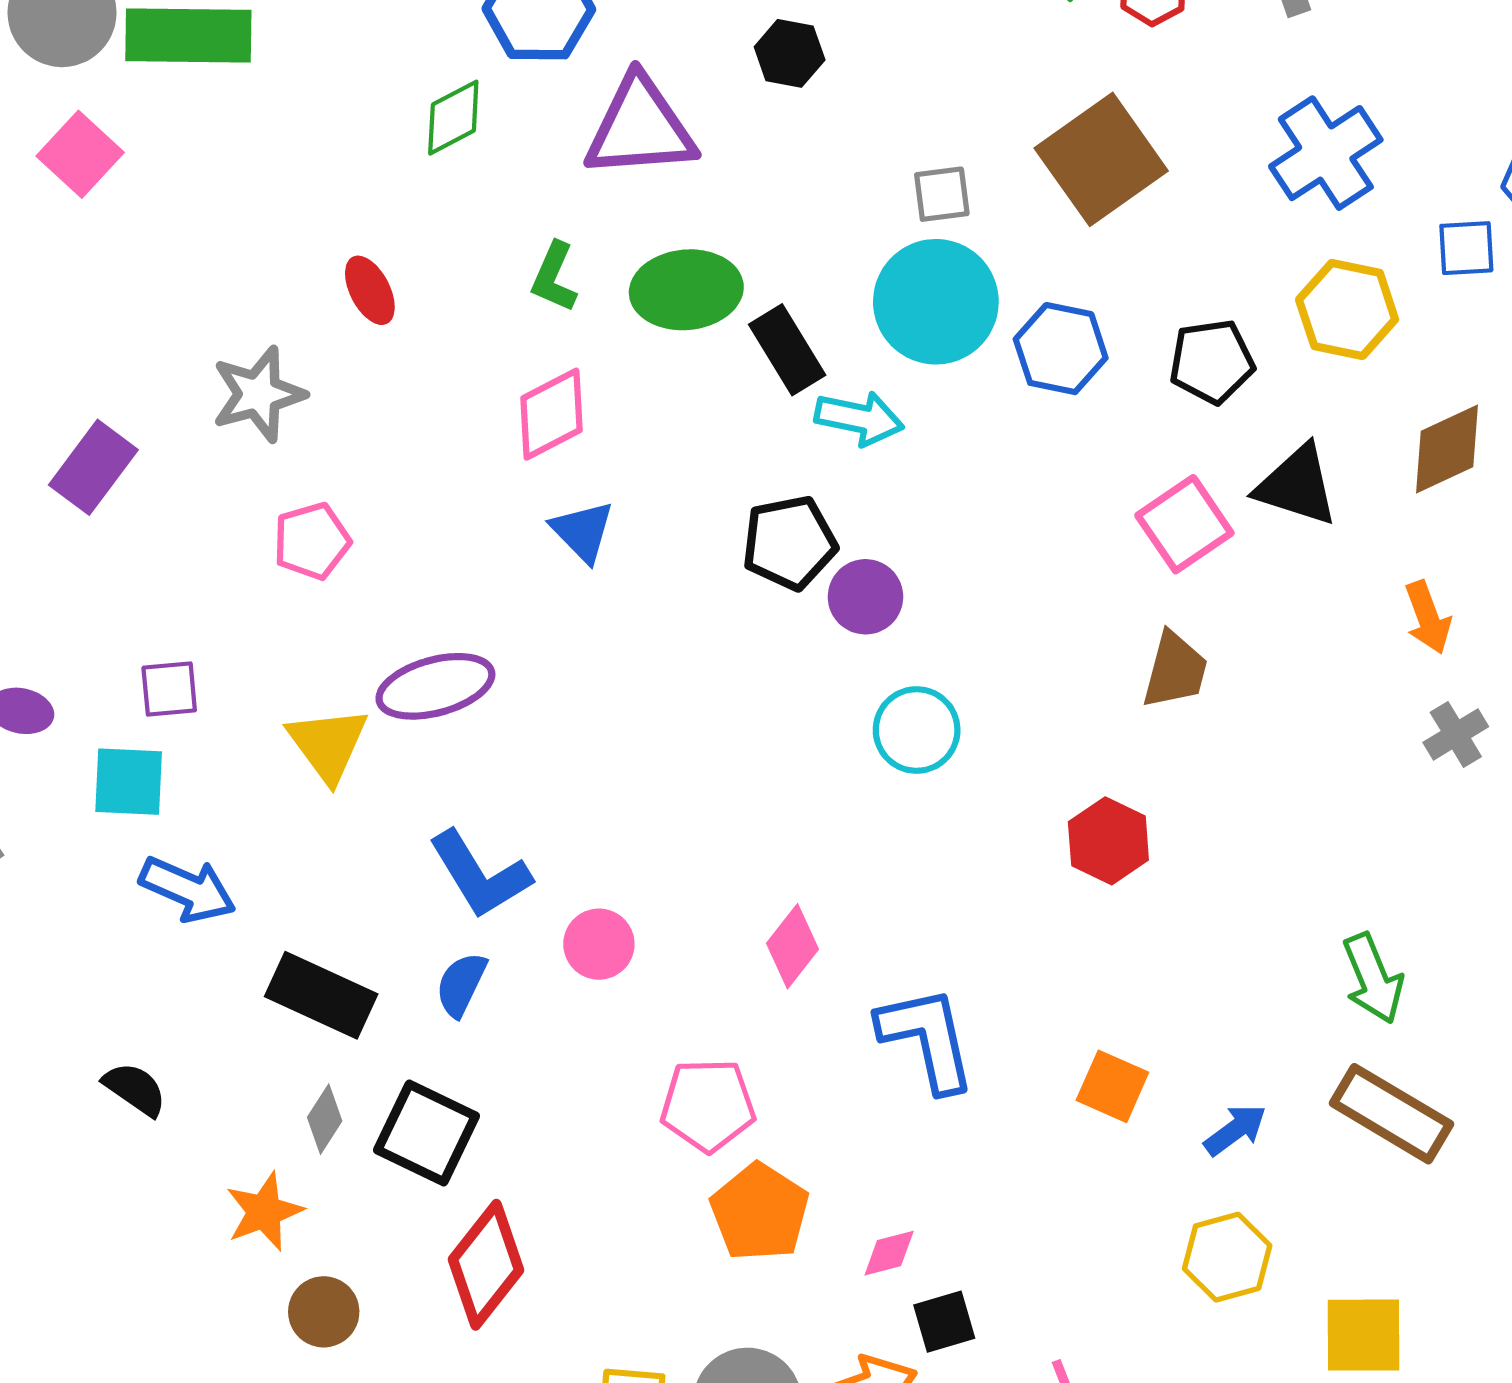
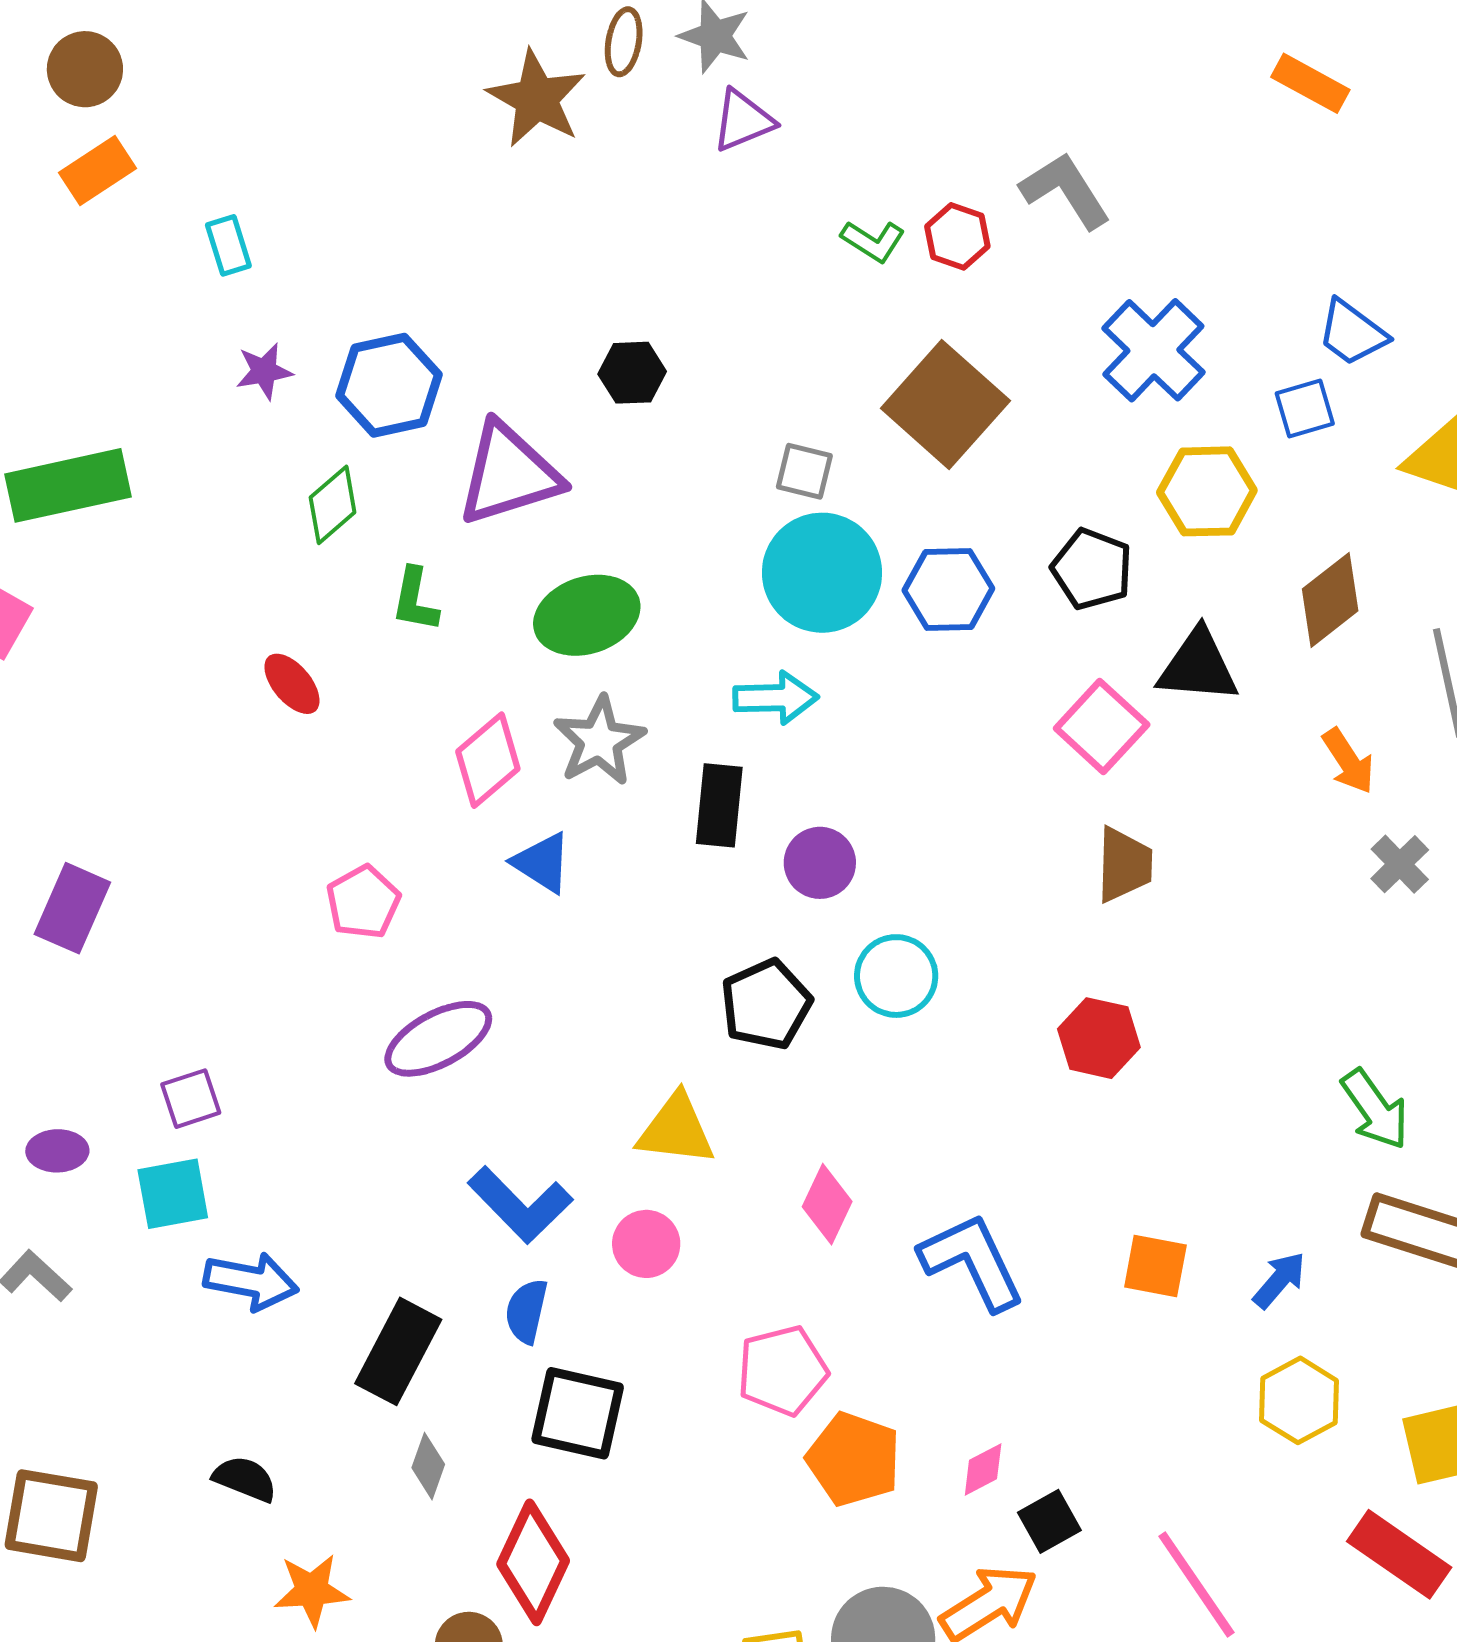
gray square: (942, 194) -> (804, 471), turned 34
green L-shape: (554, 277) -> (415, 600), moved
black rectangle: (787, 350) -> (719, 805), moved, turned 50
black pentagon: (1212, 361) -> (1092, 569), turned -30
gray star: (258, 394) -> (599, 741), moved
pink pentagon: (312, 541) -> (363, 902), moved
black pentagon: (789, 543) -> (766, 1004), moved
yellow triangle: (328, 744) -> (676, 1130), moved, turned -34
black rectangle: (321, 995) -> (398, 1351), turned -74
black square: (426, 1133) -> (578, 1413), moved
orange star: (264, 1212) -> (312, 1591), moved, turned 30
red diamond: (486, 1265) -> (533, 1562), moved

